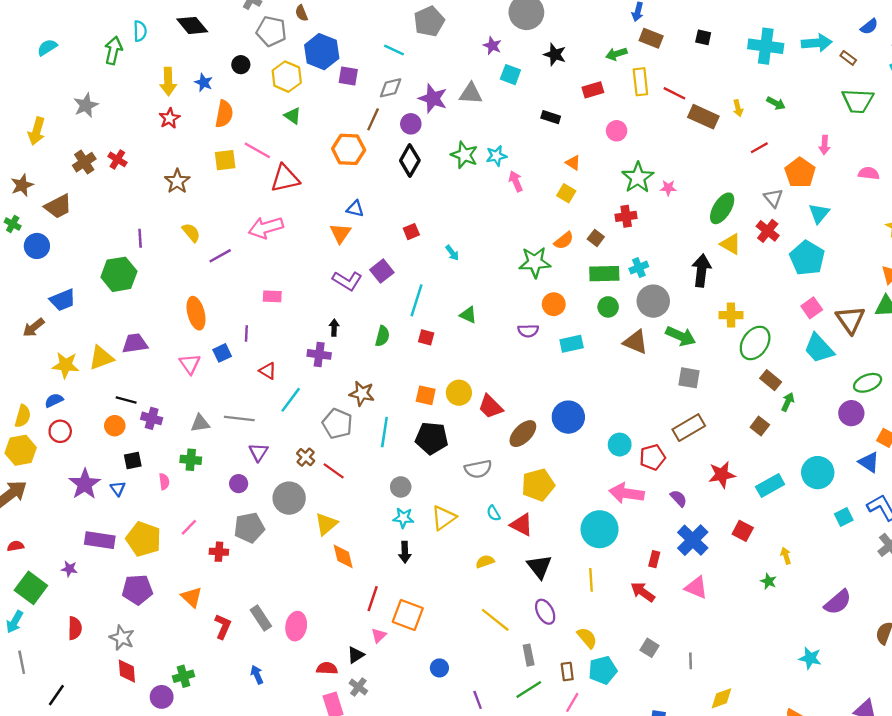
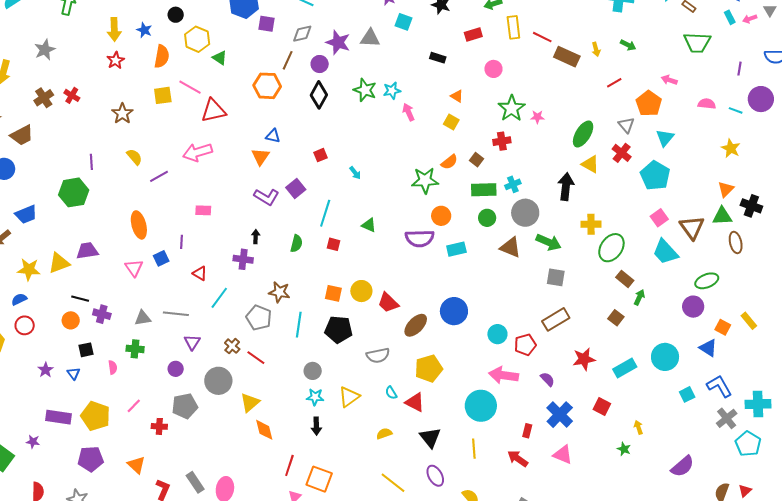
yellow hexagon: (287, 77) -> (197, 39), moved
pink arrow: (825, 145) -> (669, 80), turned 105
purple semicircle: (528, 331) -> (420, 238), size x1.6
purple star: (85, 484) -> (46, 370), size x0.6

